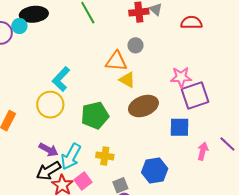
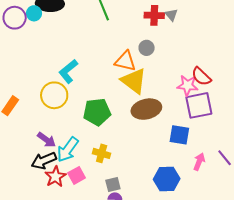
red semicircle: (191, 23) -> (201, 77), moved, turned -145
yellow triangle: (127, 80) -> (134, 81), size x1.6
blue hexagon: (155, 171) -> (167, 179), moved

